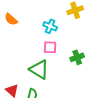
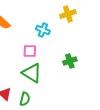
pink square: (50, 47) -> (30, 51), moved

